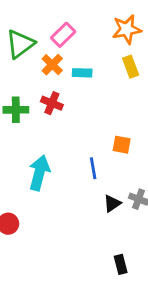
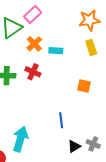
pink rectangle: (63, 35) -> (33, 15), moved
orange square: (122, 145) -> (84, 86), moved
cyan arrow: (39, 173) -> (20, 139), moved

